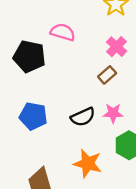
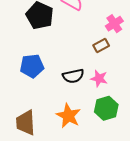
blue pentagon: (33, 116) -> (32, 66), turned -30

